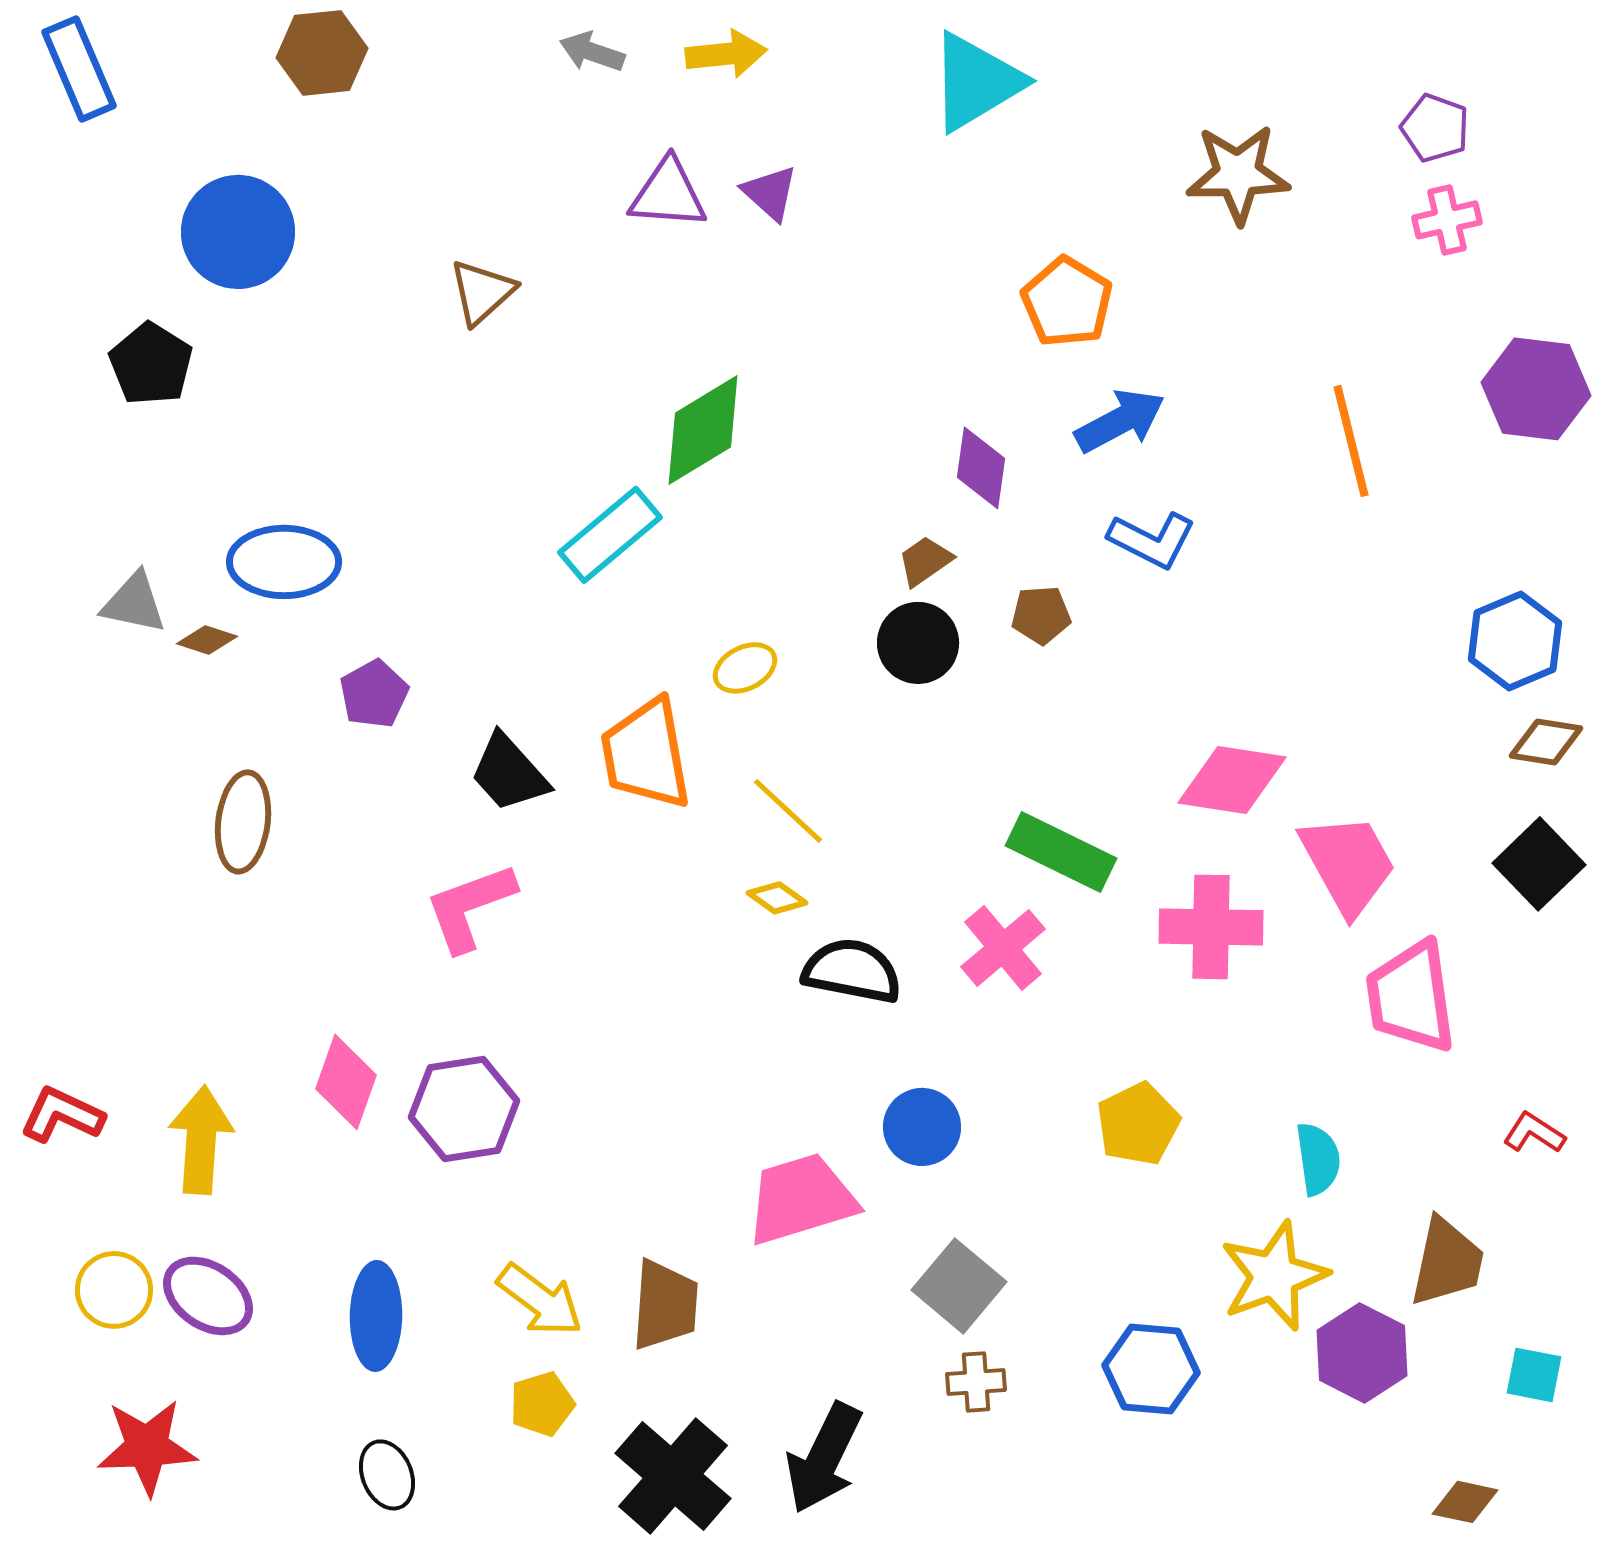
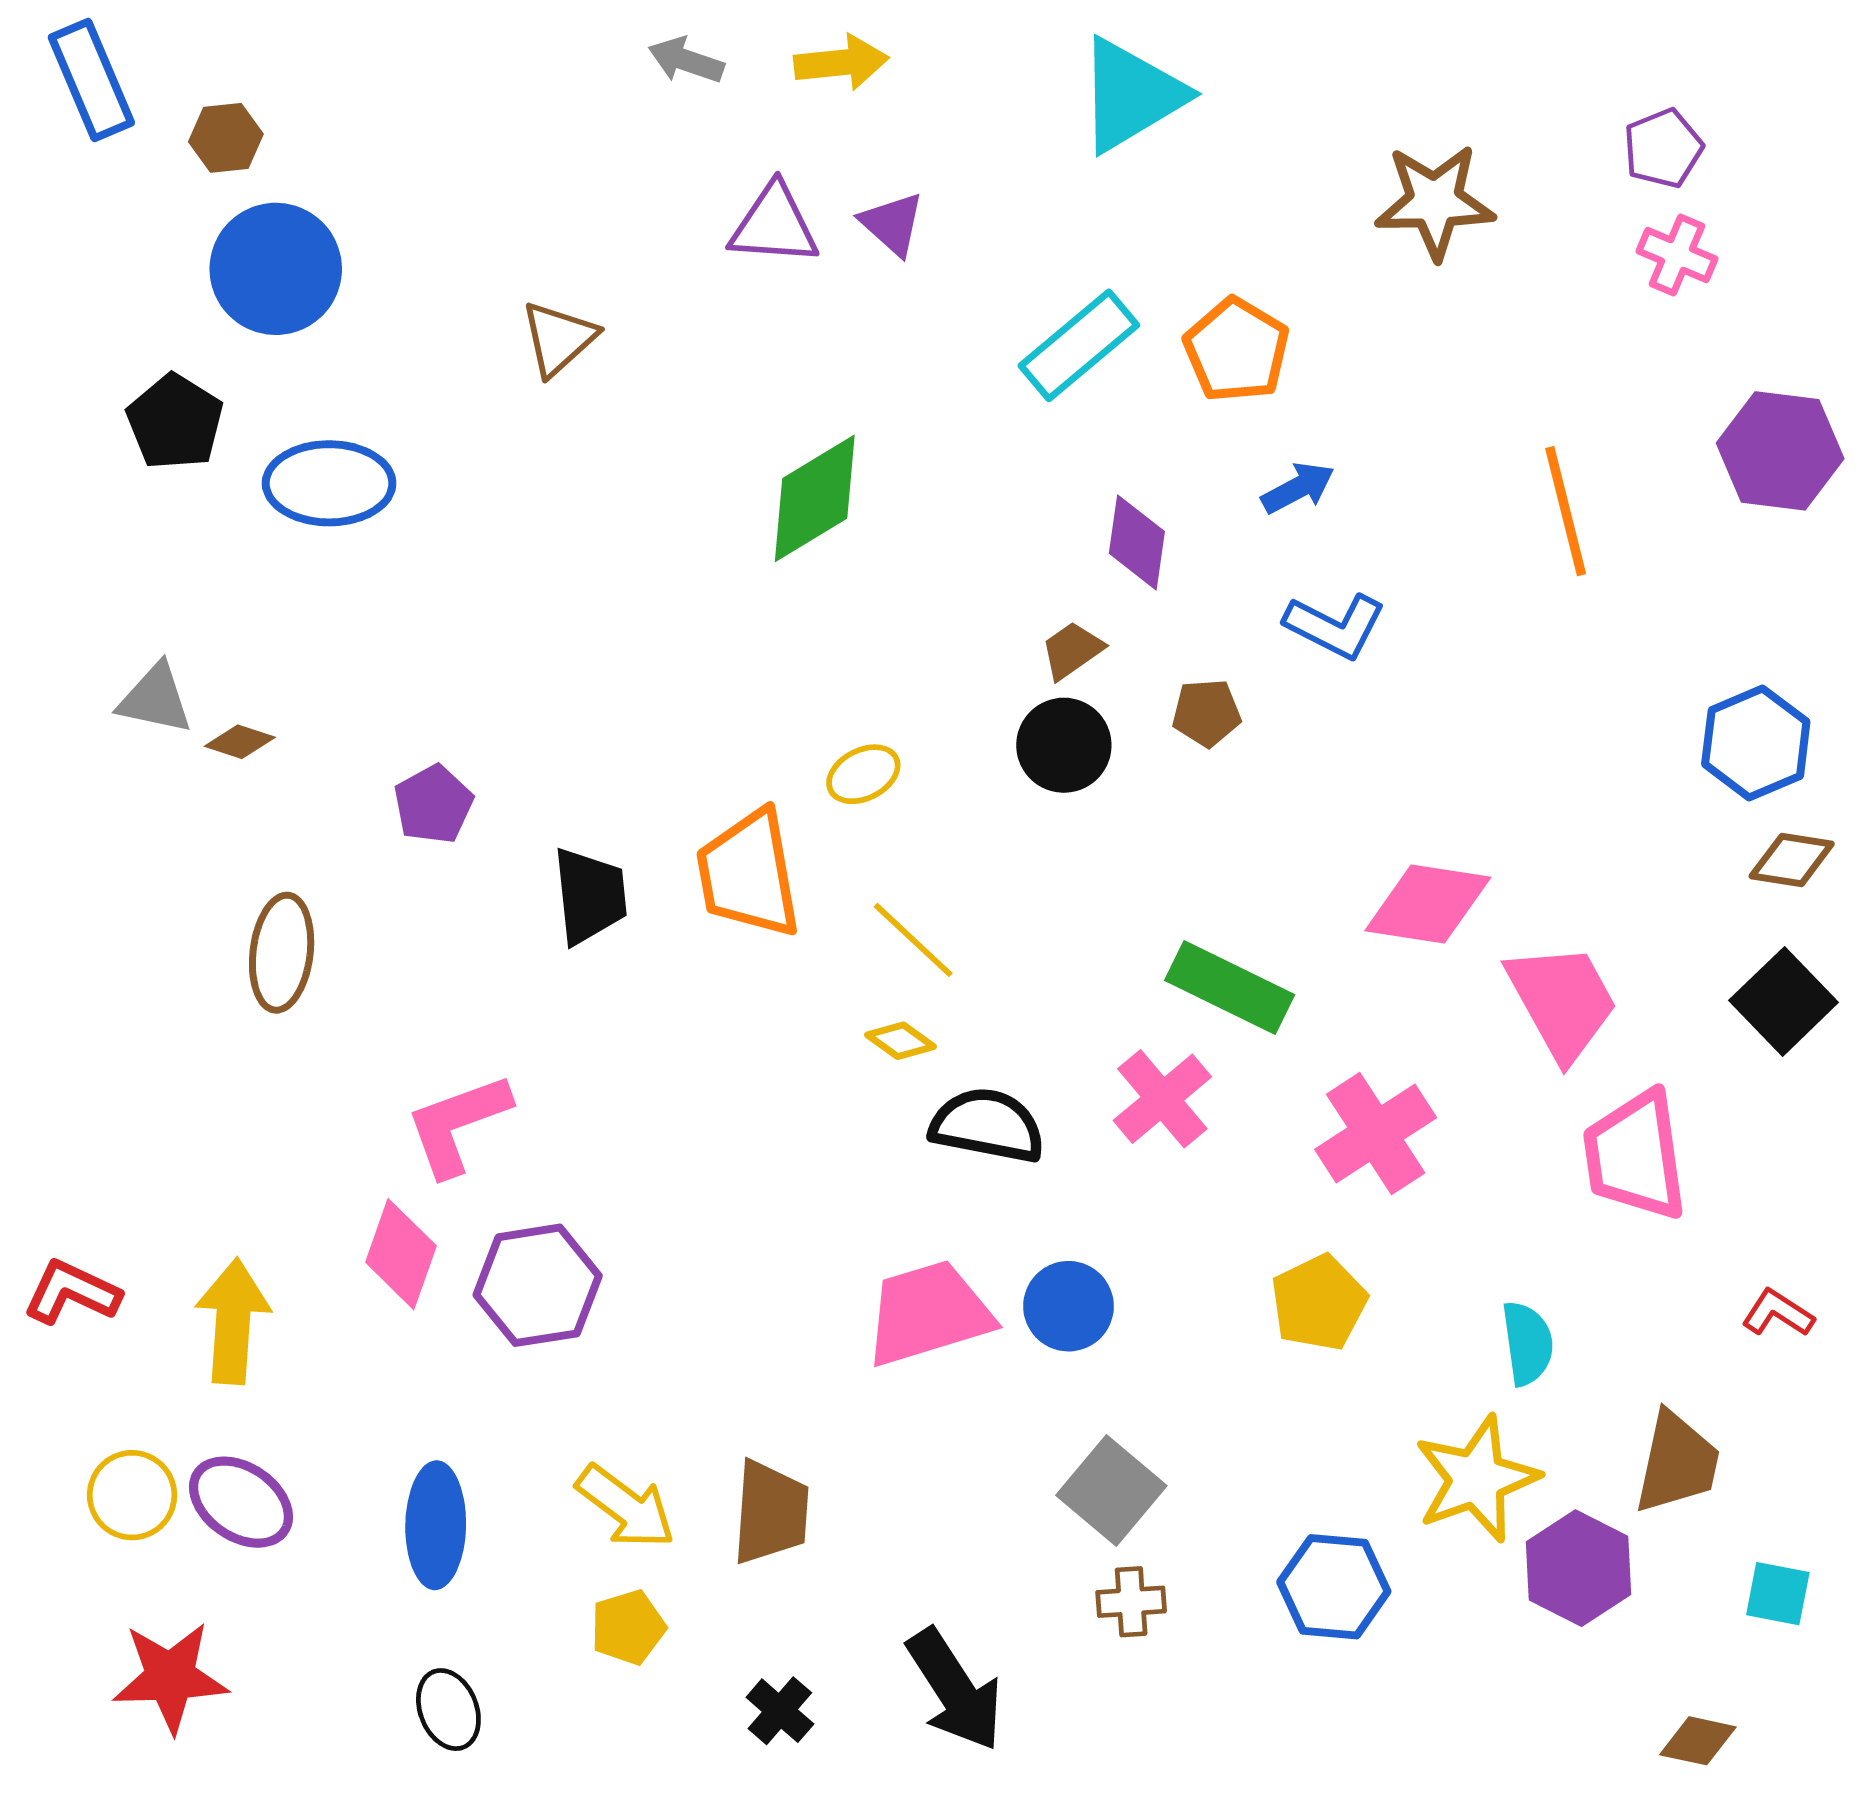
brown hexagon: (322, 53) -> (226, 138), moved, size x0.7
purple pentagon: (1435, 128) -> (1663, 148), turned 30
pink cross: (1447, 220) -> (1677, 255), turned 36
blue arrow: (1120, 421) -> (1298, 488), size x0.7
cyan rectangle: (610, 535) -> (1079, 345), moved
blue ellipse: (284, 562) -> (329, 483), moved
black trapezoid: (509, 773) -> (590, 896), turned -144
pink L-shape: (470, 907) -> (458, 1124), moved
pink cross: (1211, 927) -> (1376, 1134), moved, turned -34
pink trapezoid: (801, 1199) -> (928, 1313), moved
black arrow: (824, 1458) -> (955, 1690), turned -59
black cross: (673, 1476) -> (780, 1711), size x0.5

